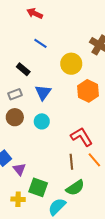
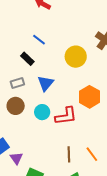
blue line: (40, 43) -> (39, 40), moved
orange hexagon: (88, 91) -> (90, 97), moved
red L-shape: (82, 137) -> (66, 116), moved, turned 110

